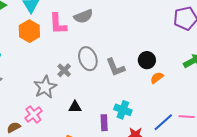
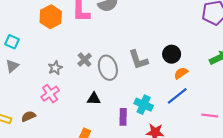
gray ellipse: (88, 59) -> (108, 68), moved
gray star: (45, 87) -> (55, 68), moved, size x0.6
pink cross: (33, 115) -> (50, 94), moved
blue line: (163, 122) -> (177, 96), moved

